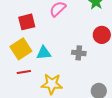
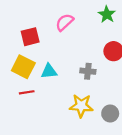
yellow square: (21, 49) -> (23, 67), turned -30
yellow star: (52, 84) -> (81, 106), moved

